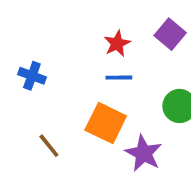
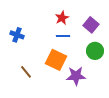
purple square: (170, 34) -> (91, 25), moved
purple star: (144, 153) -> (76, 76), turned -30

